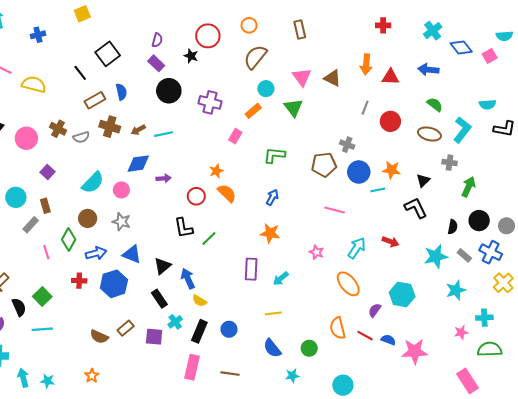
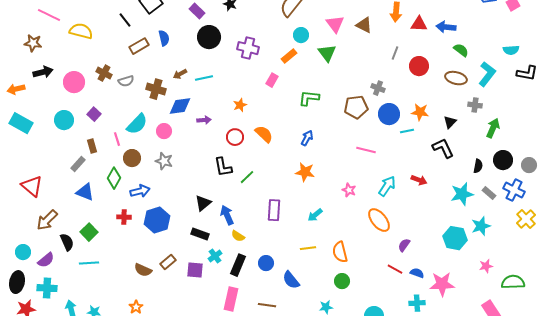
blue arrow: (428, 70) -> (446, 27), moved
brown cross: (110, 127) -> (156, 89), moved
orange star: (216, 171) -> (240, 105), moved
cyan circle: (16, 197) -> (64, 120), moved
pink line: (46, 252) -> (117, 139), moved
blue triangle: (132, 254) -> (85, 192), moved
purple rectangle: (251, 269) -> (274, 210), moved
cyan hexagon: (402, 294) -> (455, 238), moved
black rectangle: (159, 299) -> (200, 234), turned -36
cyan cross: (484, 318) -> (417, 303), moved
orange semicircle: (338, 328) -> (340, 252), moved
blue semicircle: (272, 348) -> (291, 280), moved

